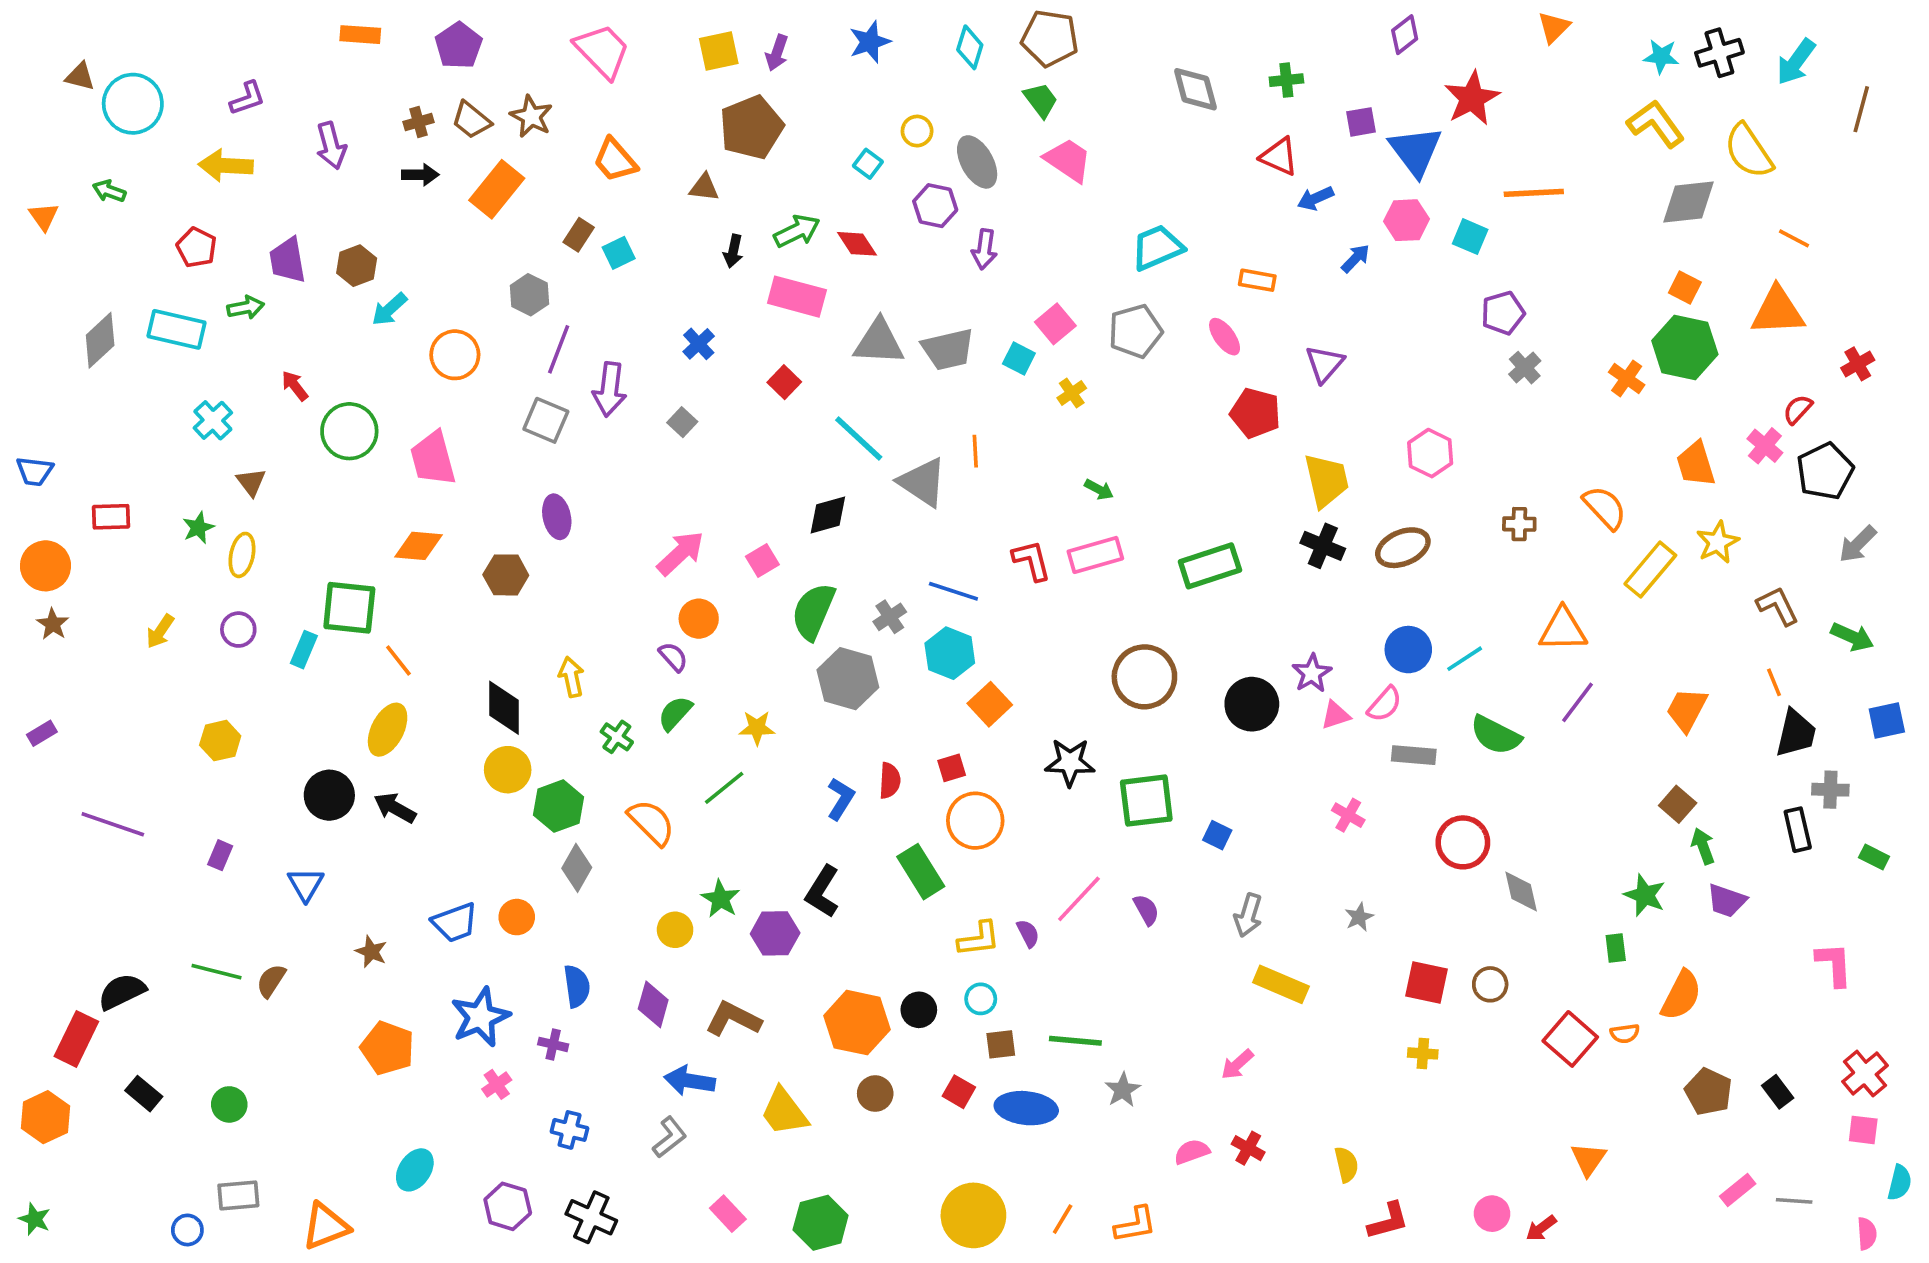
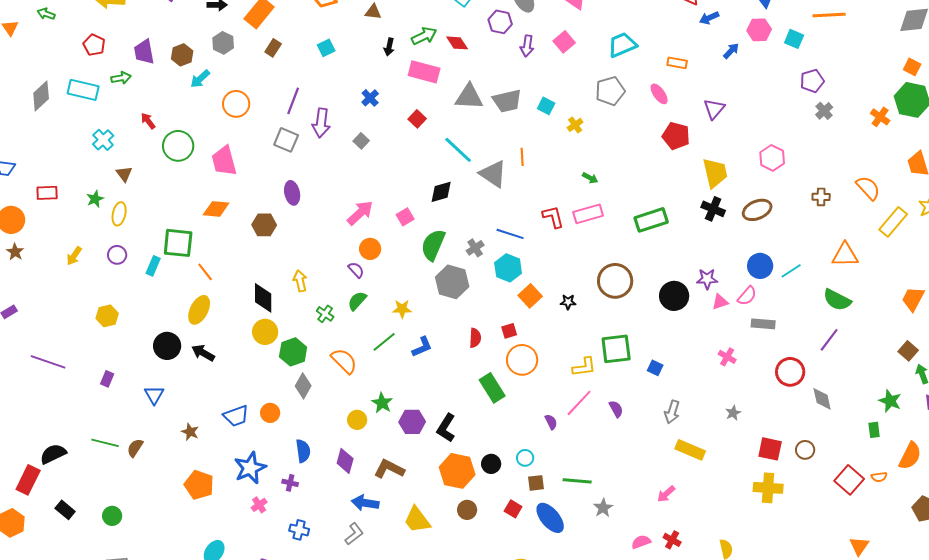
brown rectangle: (579, 235) -> (273, 48), moved
gray hexagon: (529, 295) -> (223, 43), moved
pink square: (1055, 324) -> (564, 42), moved
purple star: (1312, 673) -> (707, 279), turned 30
purple line: (1578, 702) -> (829, 340), moved
green semicircle: (1496, 735) -> (837, 300), moved
black star: (1070, 762) -> (568, 302), moved, size x0.6
blue L-shape: (841, 799) -> (422, 347), moved, turned 35
black L-shape: (822, 892) -> (446, 428), moved
yellow L-shape: (979, 939) -> (584, 367), moved
yellow cross: (1423, 1053) -> (768, 488), size x1.8
blue ellipse: (1026, 1108) -> (550, 518), turned 44

